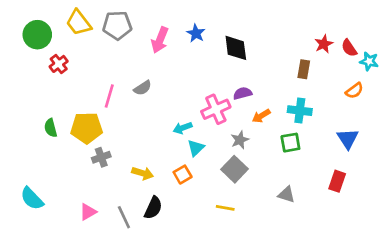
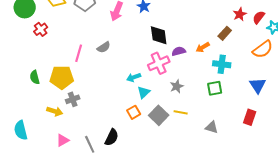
black diamond: (236, 48) -> (159, 35), moved
red semicircle: (349, 48) -> (259, 17), turned 72
brown rectangle: (304, 69) -> (225, 33), turned 32
orange semicircle: (354, 91) -> (263, 49), size x1.5
orange arrow: (261, 116) -> (203, 47), moved
gray square: (235, 169) -> (159, 115), moved
yellow arrow: (143, 173) -> (55, 111), moved
cyan semicircle: (32, 199) -> (21, 130), turned 30
yellow line: (225, 208) -> (181, 112), moved

